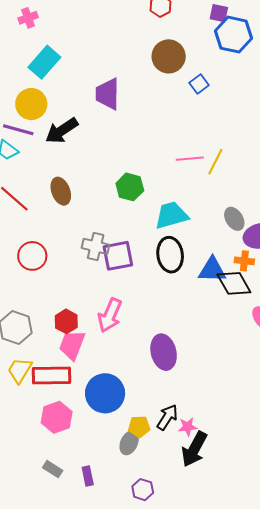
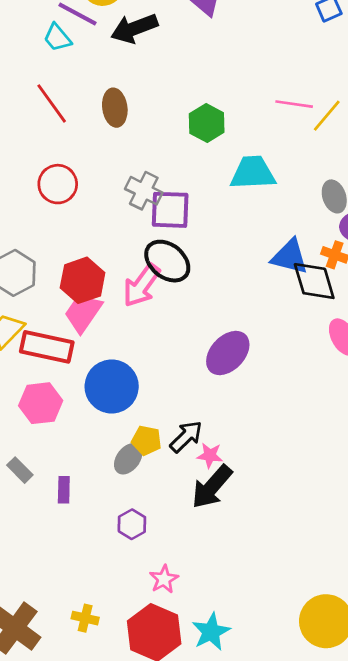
black ellipse: (170, 255) -> (167, 261), moved, turned -56
red hexagon: (66, 321) -> (83, 280), size x1.4
purple ellipse: (164, 352) -> (228, 353), moved, turned 44

